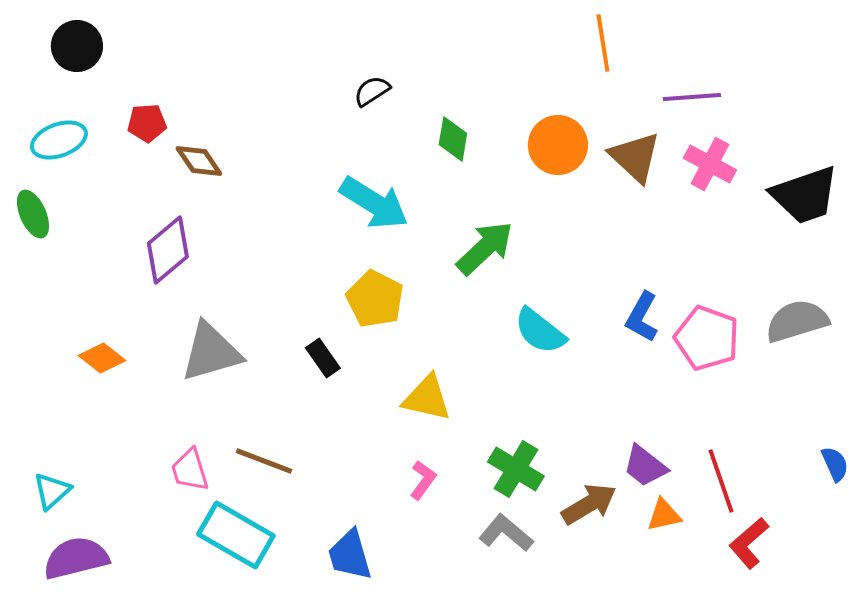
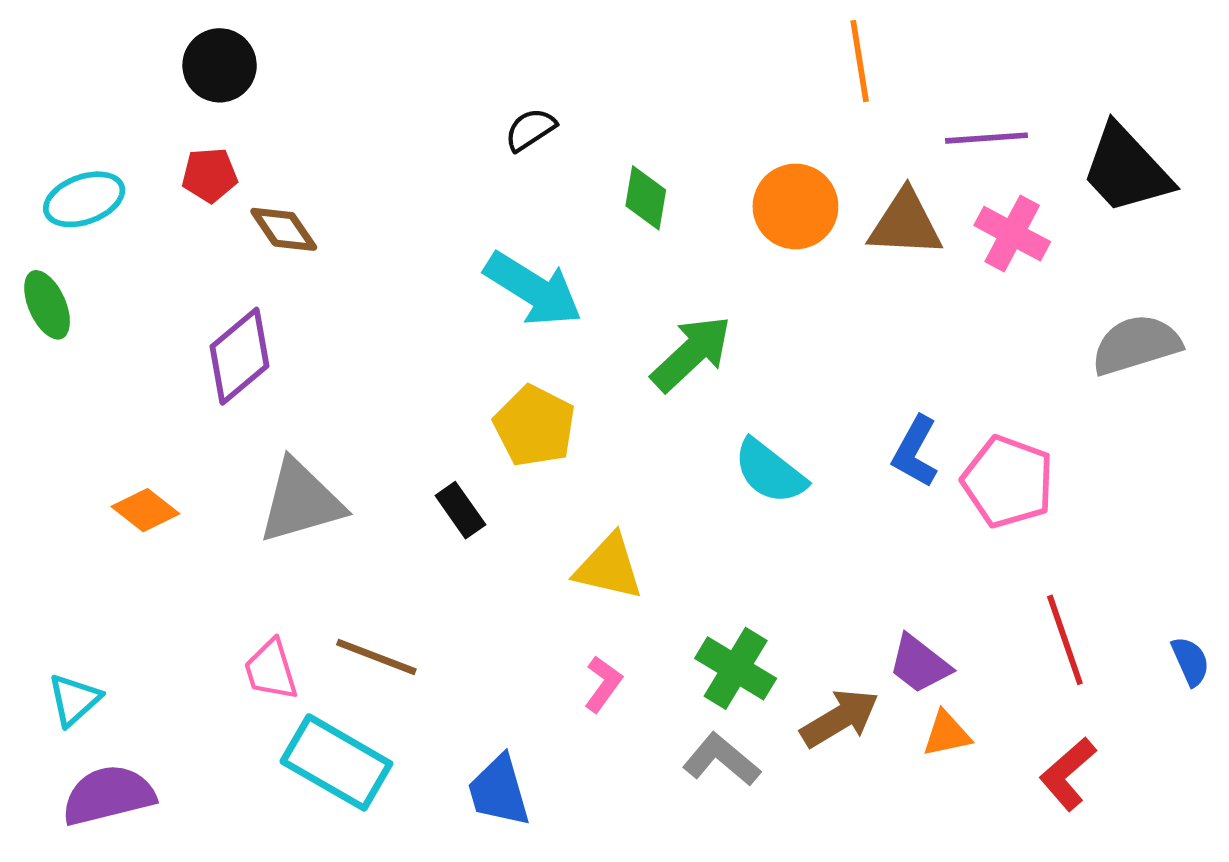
black circle: (77, 46) -> (220, 65), moved
brown triangle: (635, 157) -> (905, 224), turned -40
black trapezoid: (805, 195) -> (1126, 169), moved, turned 66
gray semicircle: (797, 321) -> (1136, 345), moved
red line: (721, 481) -> (1065, 640), moved

